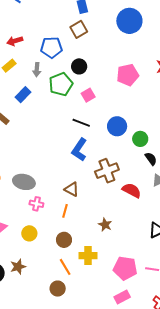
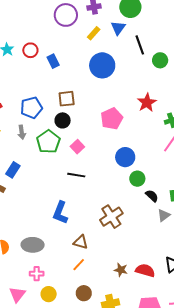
brown square: (79, 29) -> (67, 99), moved, turned 36
blue rectangle: (23, 95) -> (13, 170), moved
blue circle: (117, 126) -> (125, 157), moved
blue L-shape: (79, 150) -> (60, 213), moved
red semicircle: (132, 190) -> (145, 270), moved
pink cross: (36, 204) -> (37, 274), moved
orange line: (65, 211) -> (79, 265), turned 40

